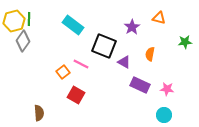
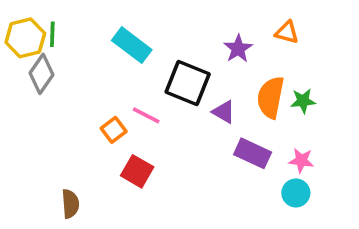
green star: (185, 42) -> (303, 101), moved
orange semicircle: (150, 54) -> (271, 97), size x1.6
cyan circle: (164, 115) -> (296, 193), moved

